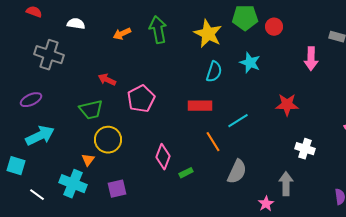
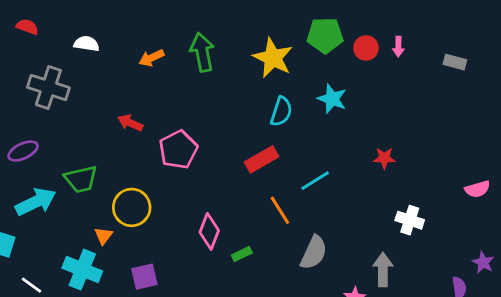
pink arrow: (311, 59) -> (398, 47), moved, size x0.6
red star: (287, 105) -> (384, 158), size x0.7
red rectangle: (200, 106) -> (262, 159), turned -30
green trapezoid: (91, 110) -> (81, 179), moved

